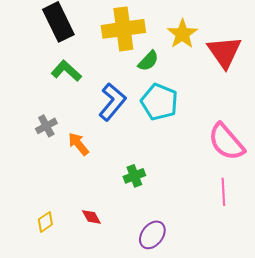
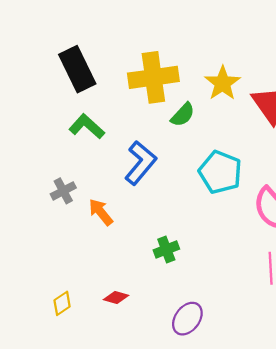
cyan pentagon: (159, 102) -> (220, 172), moved
red diamond: (91, 217) -> (116, 298), turned -45

